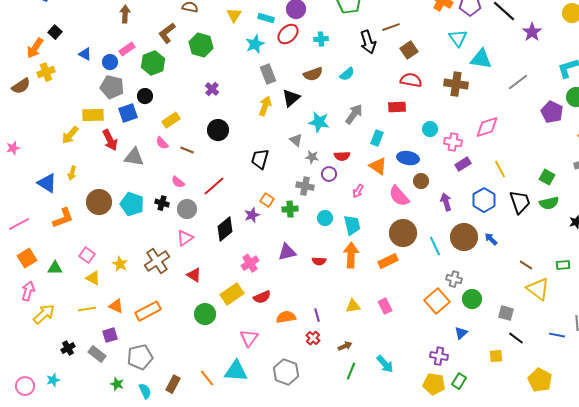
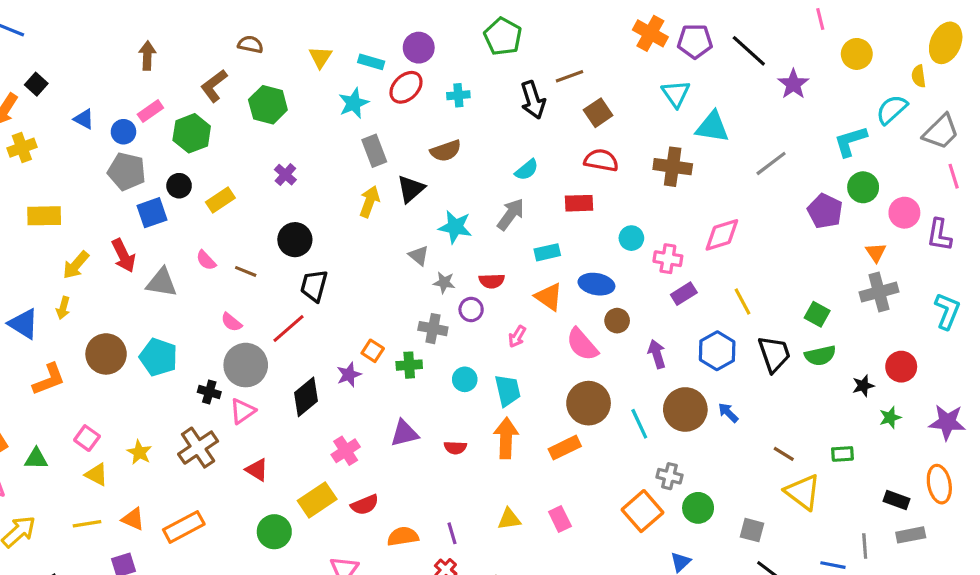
cyan semicircle: (347, 74) -> (527, 170), moved
yellow rectangle: (93, 115) -> (44, 216), moved
yellow rectangle: (171, 120) -> (220, 200), moved
yellow arrow: (70, 135) -> (76, 265), moved
cyan rectangle: (377, 138) -> (547, 252), turned 56
black trapezoid: (260, 159) -> (314, 286), moved
black cross: (162, 203) -> (209, 392), moved
gray circle: (187, 209) -> (246, 365), size x1.4

